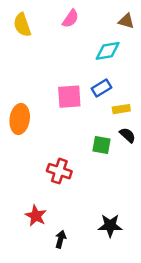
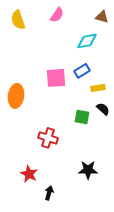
black star: (110, 226) -> (88, 170), moved

